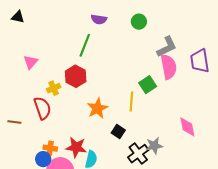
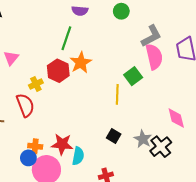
orange star: (97, 108) -> (81, 63), moved
black square: (118, 131) -> (114, 136), moved
gray star: (154, 146) -> (143, 139), turned -30
black cross: (138, 154) -> (161, 147), moved

